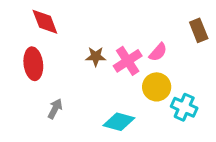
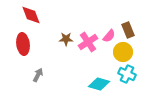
brown rectangle: (199, 30) -> (128, 30), moved
yellow circle: (157, 87) -> (123, 52), moved
cyan diamond: (119, 122) -> (99, 84), moved

